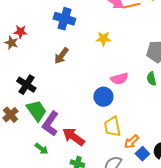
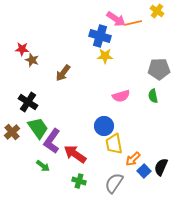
blue cross: (64, 19) -> (100, 36), moved
brown star: (11, 43) -> (32, 60), moved
blue circle: (103, 97) -> (104, 126), moved

